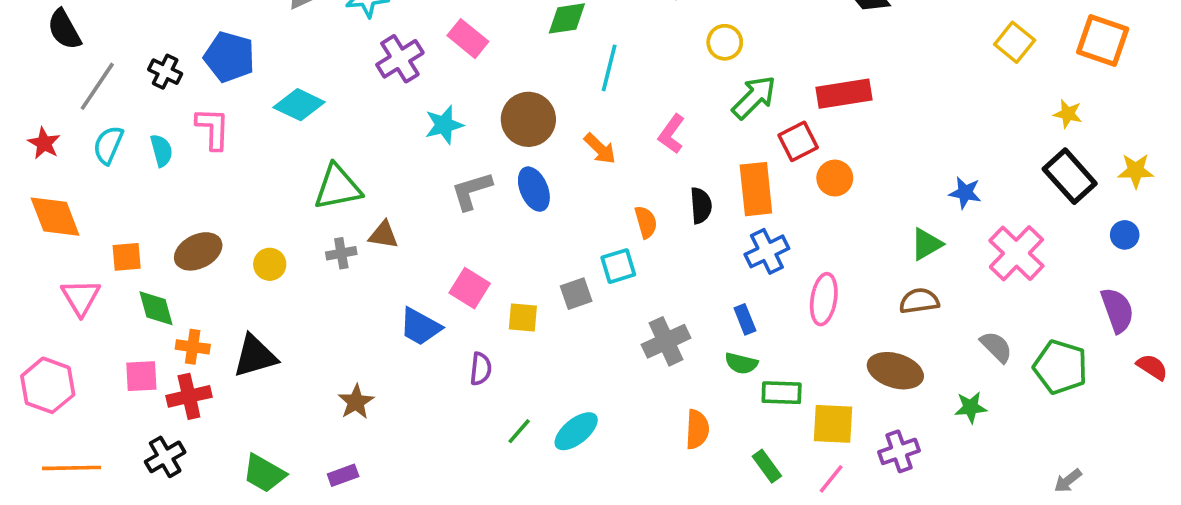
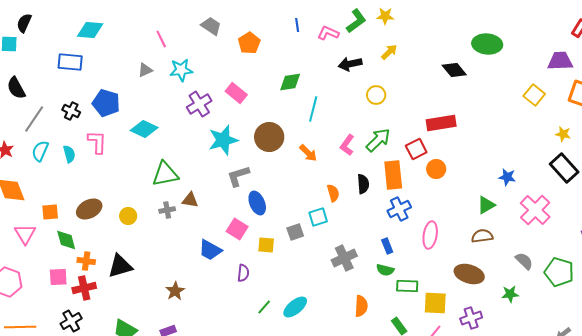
green arrow: (754, 97) -> (378, 140), moved
cyan star: (444, 125) -> (223, 140), size x1.4
blue ellipse: (534, 189) -> (257, 203), moved

